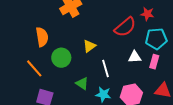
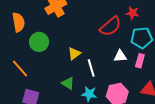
orange semicircle: (42, 37) -> (18, 22), moved
yellow triangle: (89, 46) -> (74, 54), moved
green circle: (61, 58) -> (39, 42), moved

